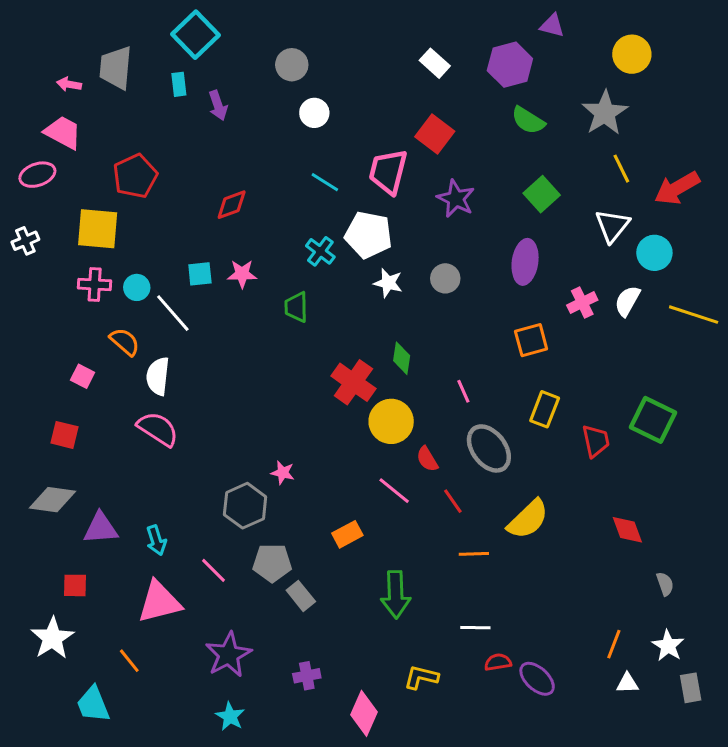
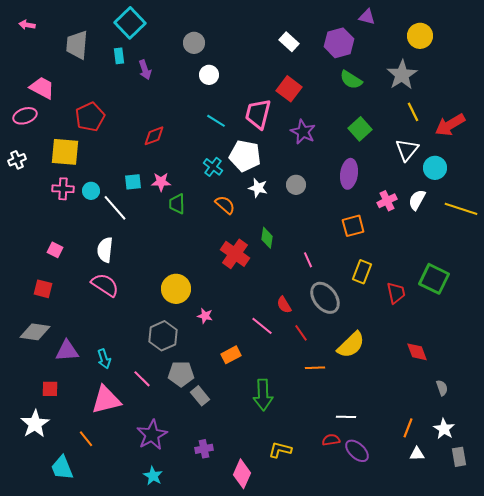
pink arrow: (69, 84) -> (27, 25), moved
green trapezoid: (296, 307) -> (177, 204), moved
orange semicircle: (125, 342) -> (225, 205), moved
yellow circle: (391, 421) -> (176, 289), moved
pink star: (283, 473) -> (205, 316), moved
white line: (475, 628) -> (346, 417), moved

